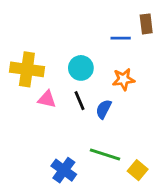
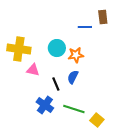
orange star: (123, 79) -> (76, 55), moved
black line: (79, 101) -> (56, 84), moved
blue cross: (64, 170) -> (45, 105), moved

